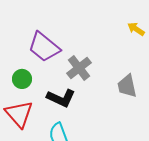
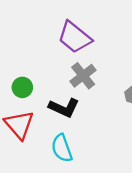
purple trapezoid: (44, 47) -> (75, 37), moved

